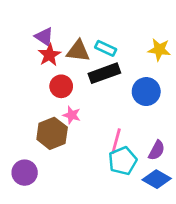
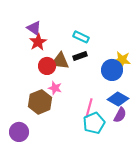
yellow star: (159, 50) -> (122, 60), moved
brown triangle: (78, 51) -> (60, 61), moved
black rectangle: (104, 73) -> (80, 56), size x0.6
blue diamond: (157, 179) -> (118, 99), moved

